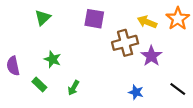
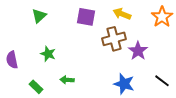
yellow arrow: (147, 22) -> (122, 14), moved
green rectangle: (39, 85) -> (36, 87), moved
green arrow: (73, 88) -> (67, 80), turned 64
blue star: (136, 92) -> (124, 84), size x1.5

